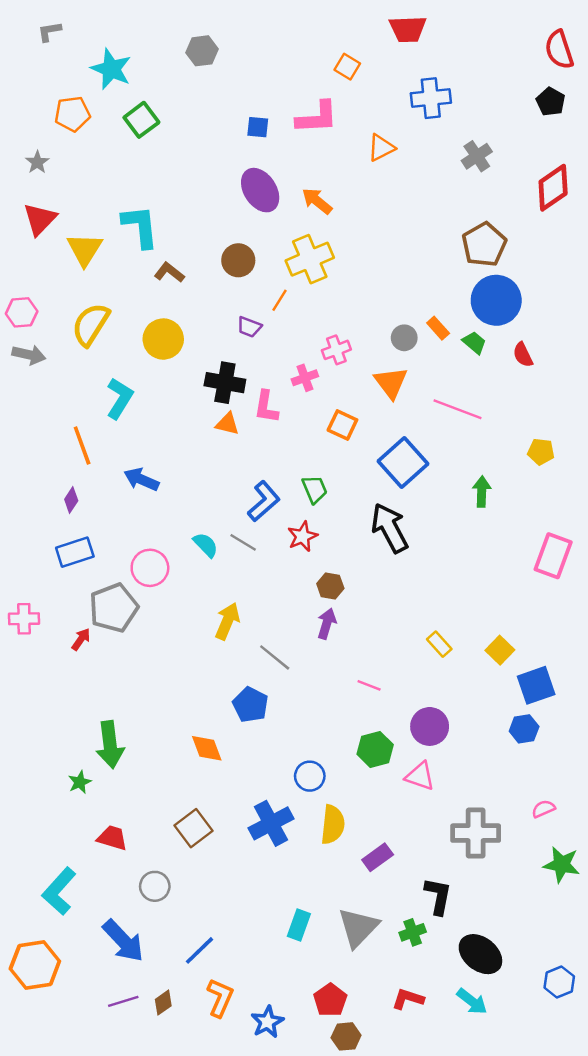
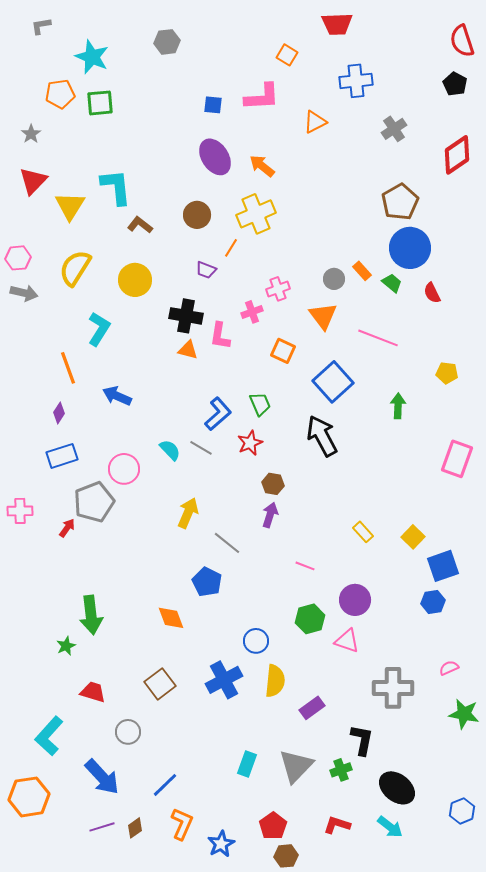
green square: (141, 120) -> (100, 103), moved, turned 32

